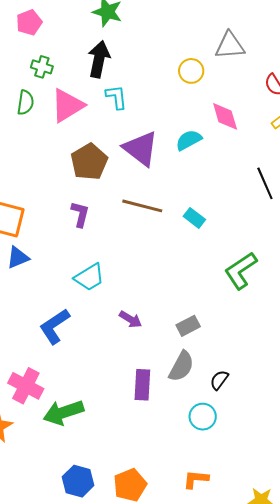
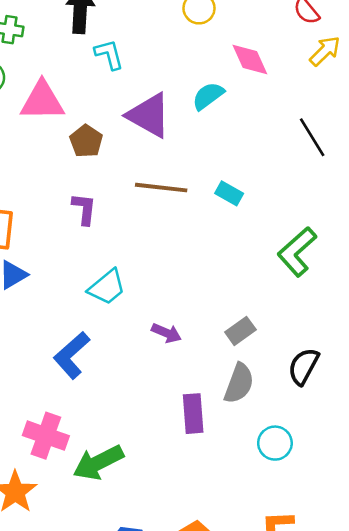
pink triangle: (67, 105) -> (42, 101), moved, turned 39
brown pentagon: (89, 162) -> (86, 141), size x0.7
black semicircle: (219, 380) -> (303, 366), moved, size x1.4

